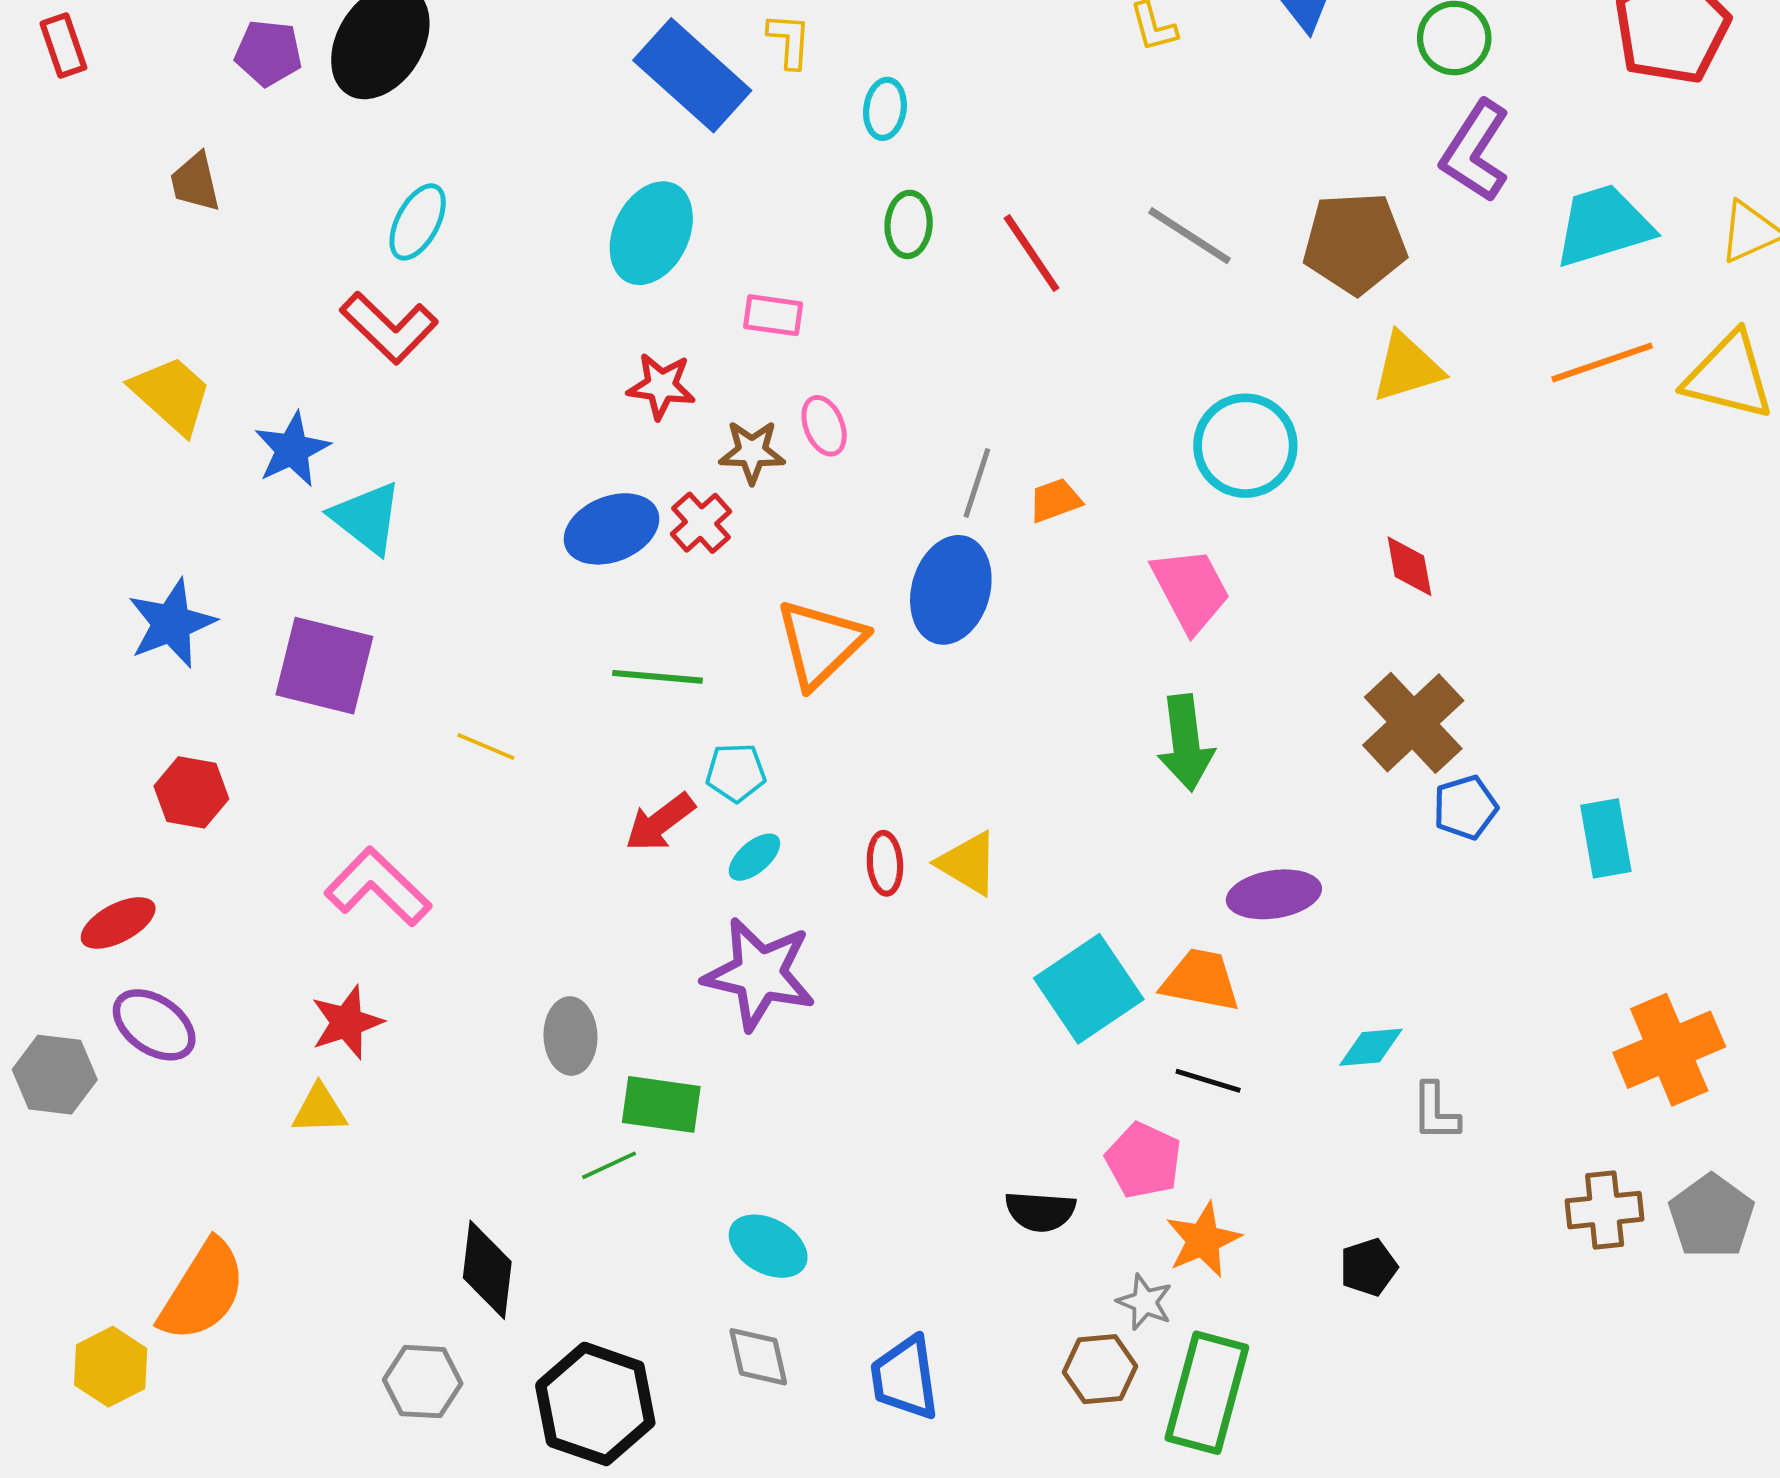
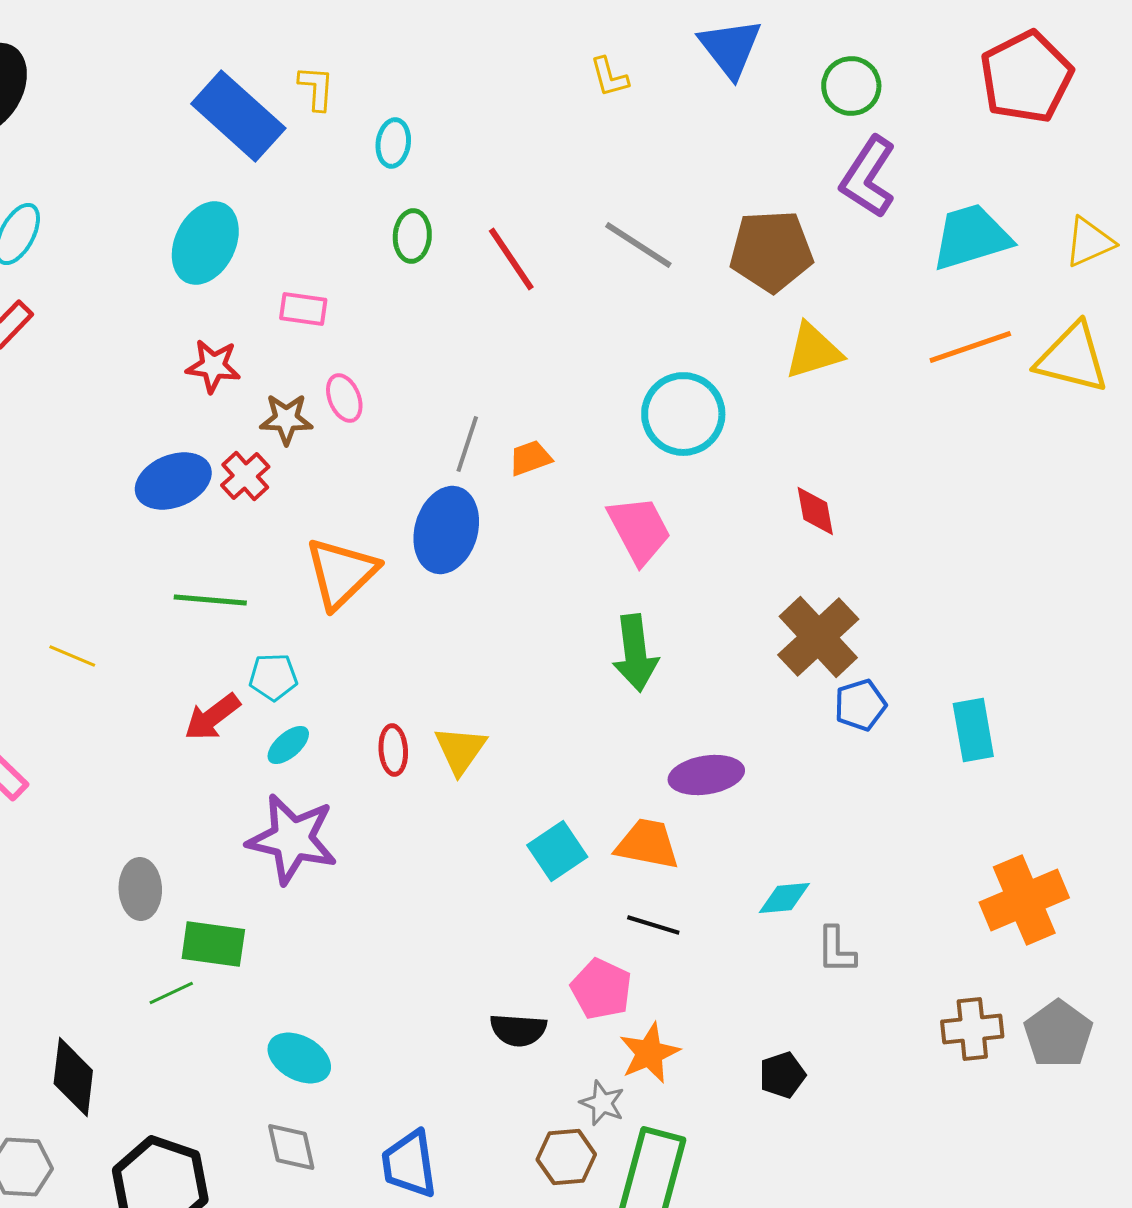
yellow triangle: (968, 863) -> (460, 750), turned 34
cyan square: (1089, 989) -> (557, 851), size x0.7

